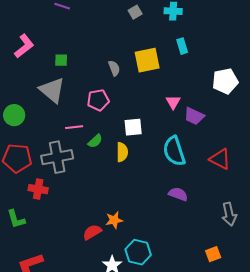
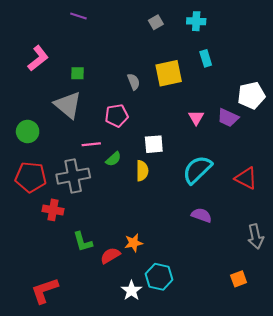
purple trapezoid: (194, 116) -> (228, 118), moved
cyan semicircle: (174, 151) -> (197, 170), turned 64
green L-shape: (16, 219) -> (83, 242), moved

